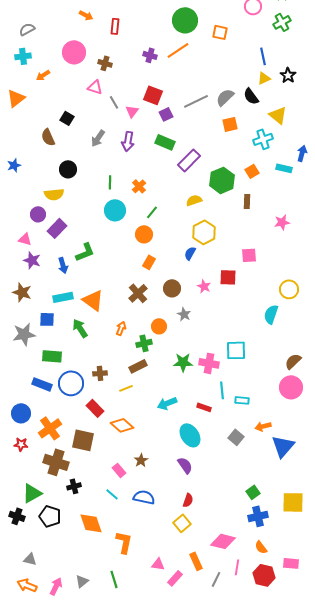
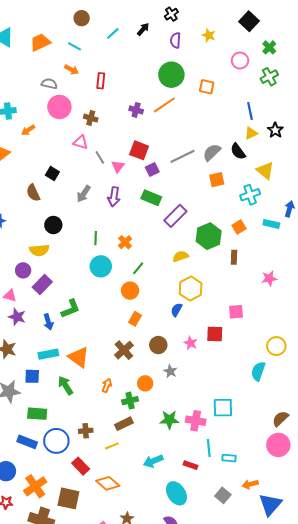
gray semicircle: (27, 29) -> (49, 84), moved, turned 42

